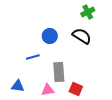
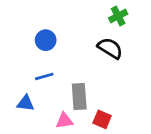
blue circle: (50, 36) -> (46, 40), moved
blue triangle: (18, 86) -> (26, 103), moved

